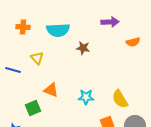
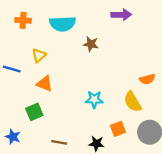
orange semicircle: (133, 42) -> (147, 79), moved
yellow triangle: (37, 58) -> (39, 55), turned 32
orange triangle: (51, 90) -> (44, 84), moved

